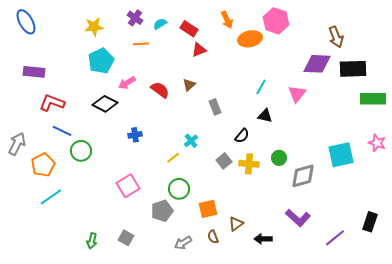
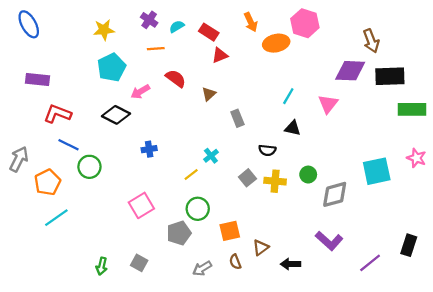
red semicircle: (160, 90) -> (176, 78), moved
black semicircle: (242, 136) -> (267, 150), turned 56

